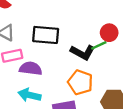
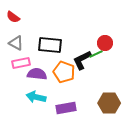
black L-shape: (83, 52) -> (82, 60), turned 125
orange pentagon: (80, 82) -> (64, 72), moved

